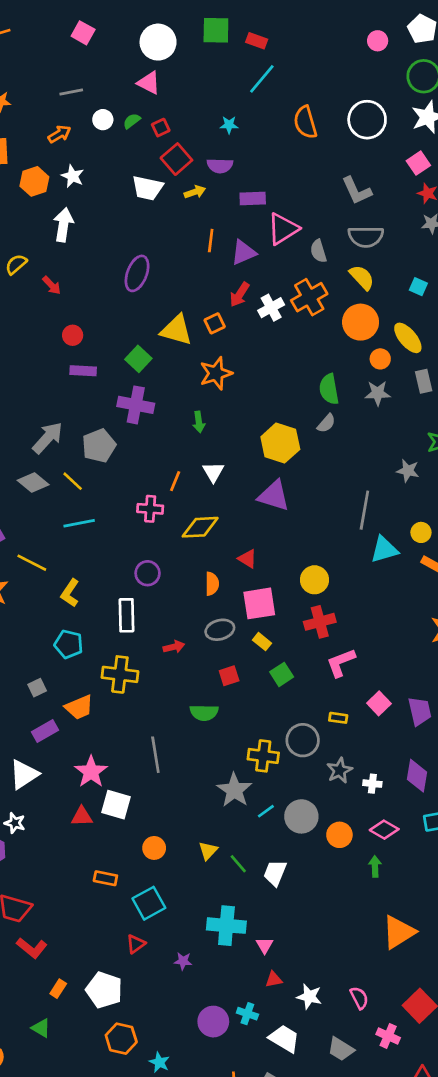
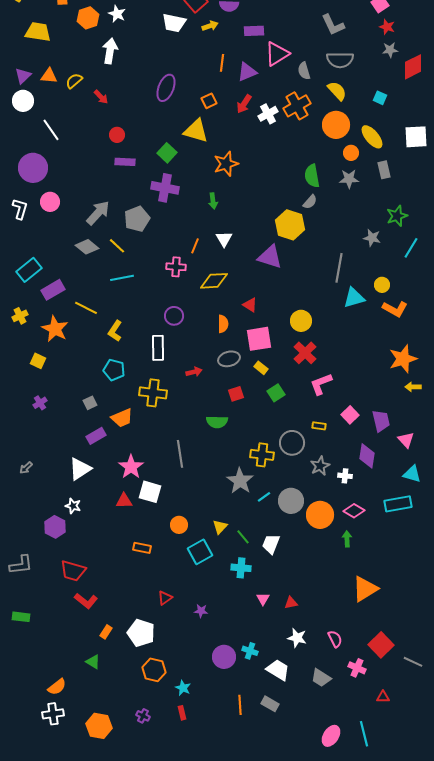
orange square: (215, 323) -> (209, 101), moved
yellow hexagon: (280, 443) -> (290, 225), moved
red cross: (320, 622) -> (305, 353), turned -30
purple diamond: (417, 776) -> (367, 456), moved
orange circle: (339, 835) -> (320, 515), size x1.4
cyan square: (149, 903) -> (200, 552), moved
cyan cross: (226, 926) -> (241, 568), moved, size x0.7
red triangle: (274, 979) -> (291, 603), moved

